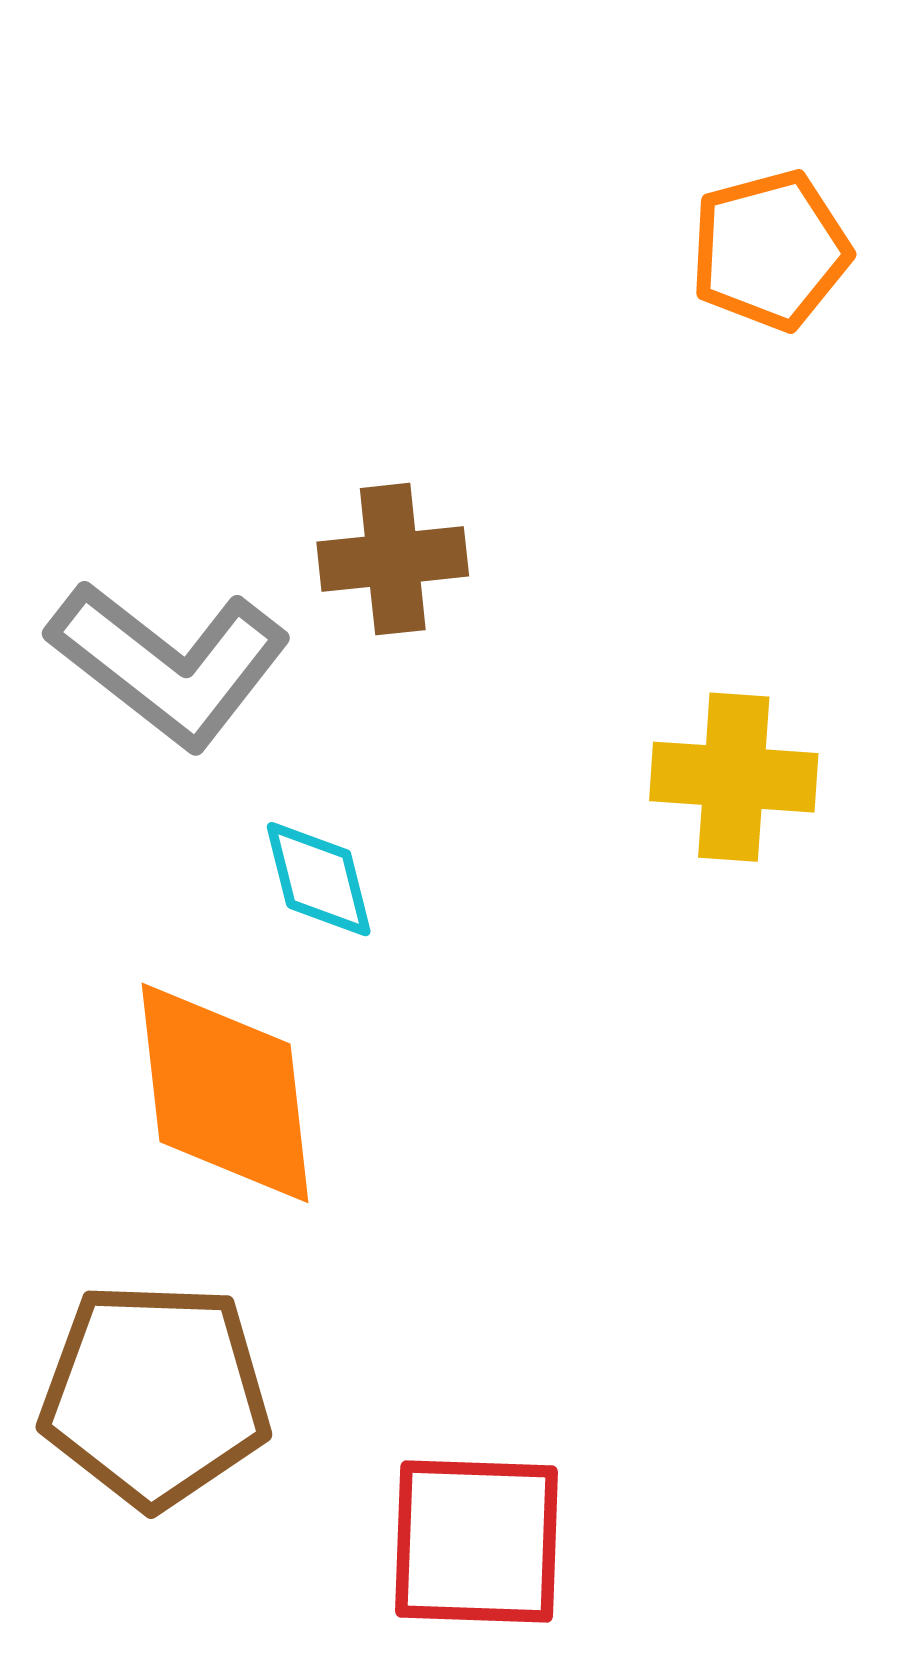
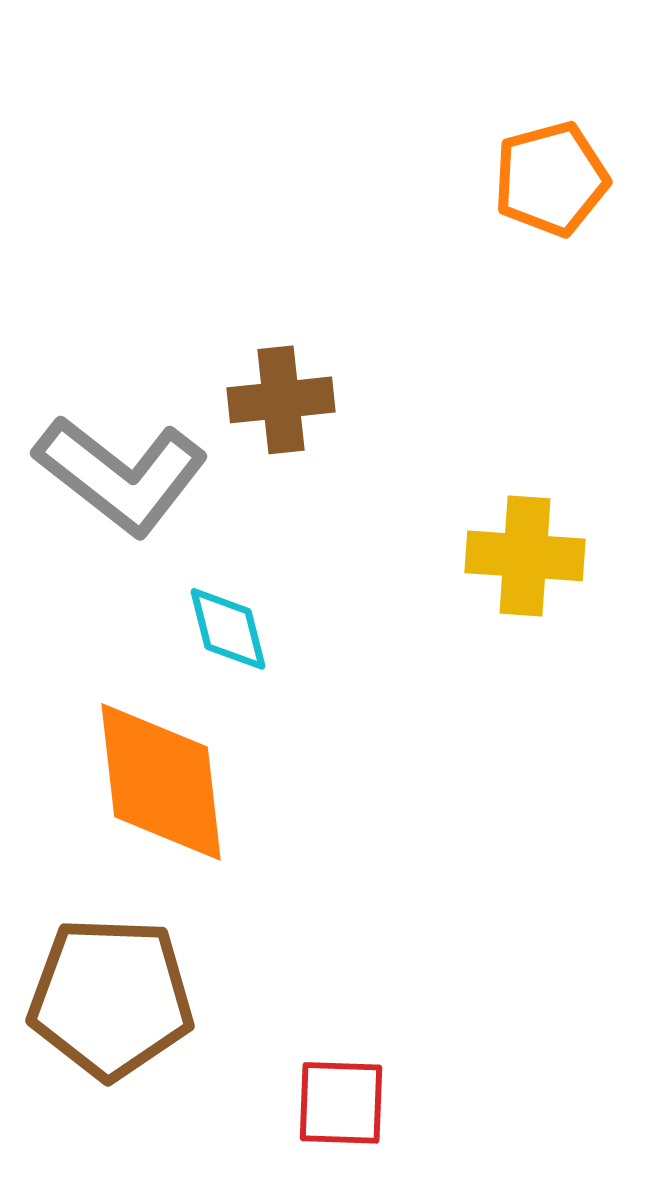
red square: (477, 1542) -> (341, 1103), size x0.7

